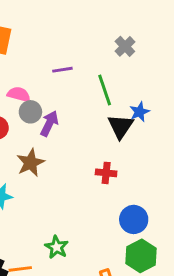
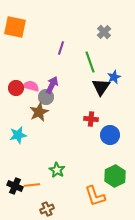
purple line: (62, 70) -> (61, 48), turned -64
pink semicircle: (19, 94) -> (31, 86), moved
gray circle: (30, 112) -> (46, 97), moved
blue circle: (134, 219) -> (110, 135), moved

